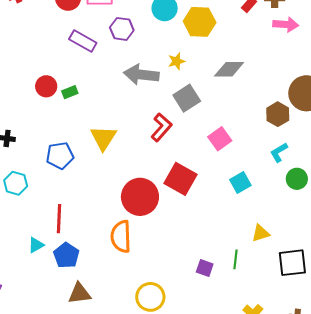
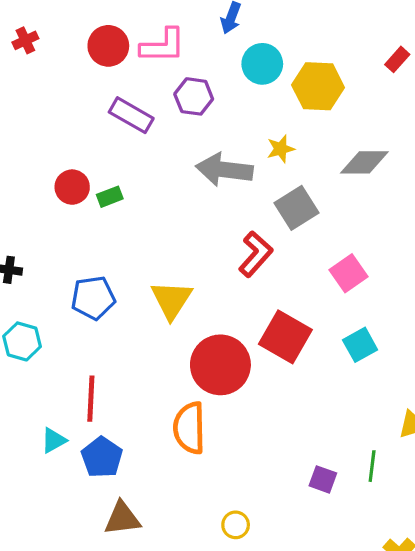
yellow triangle: (103, 138) -> (171, 300), moved
cyan square: (240, 182) -> (360, 345), moved
yellow circle: (150, 297) -> (236, 525), size x0.6

